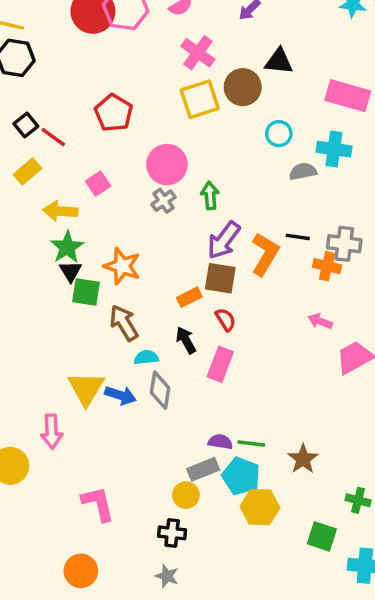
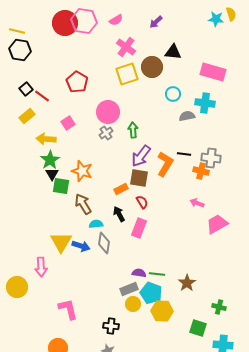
yellow circle: (186, 495) -> (133, 304), moved

